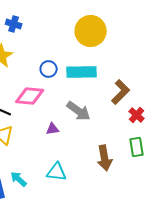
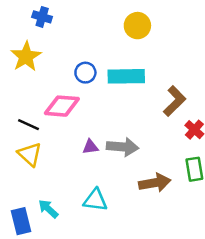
yellow circle: (91, 31) -> (137, 26), size x0.7
gray arrow: (79, 111) -> (123, 147), moved, turned -30
brown arrow: (105, 158) -> (155, 183), turned -90

